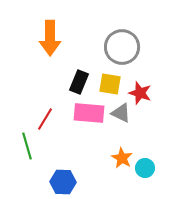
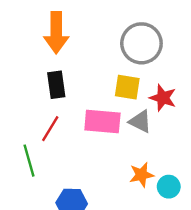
black rectangle: (79, 82) -> (56, 85), moved, turned -30
orange star: (122, 158) -> (141, 175), turned 30

